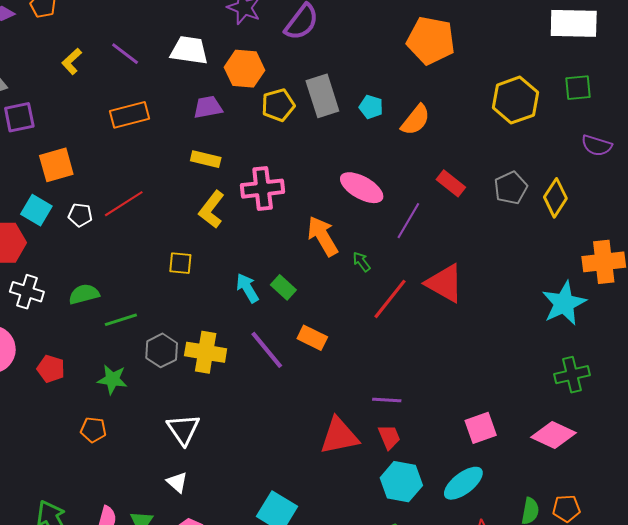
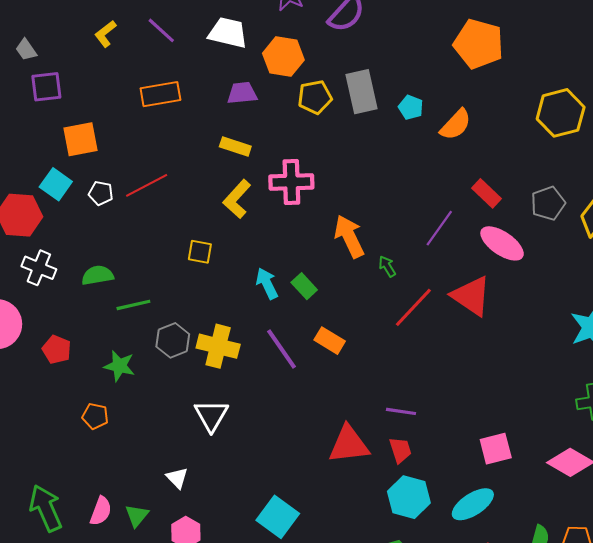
pink ellipse: (362, 188) -> (502, 243), moved
white triangle: (183, 429) -> (211, 415), moved

